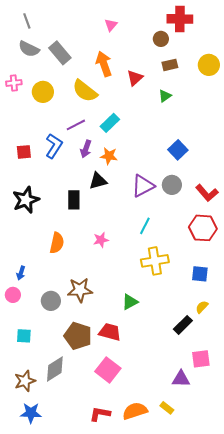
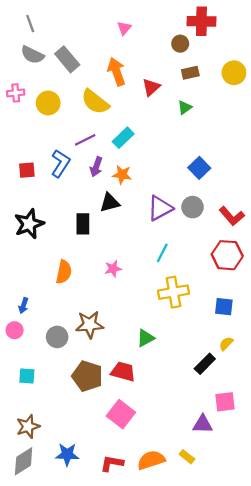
gray diamond: (55, 369) -> (24, 461), moved
blue star: (31, 413) -> (67, 454), moved

